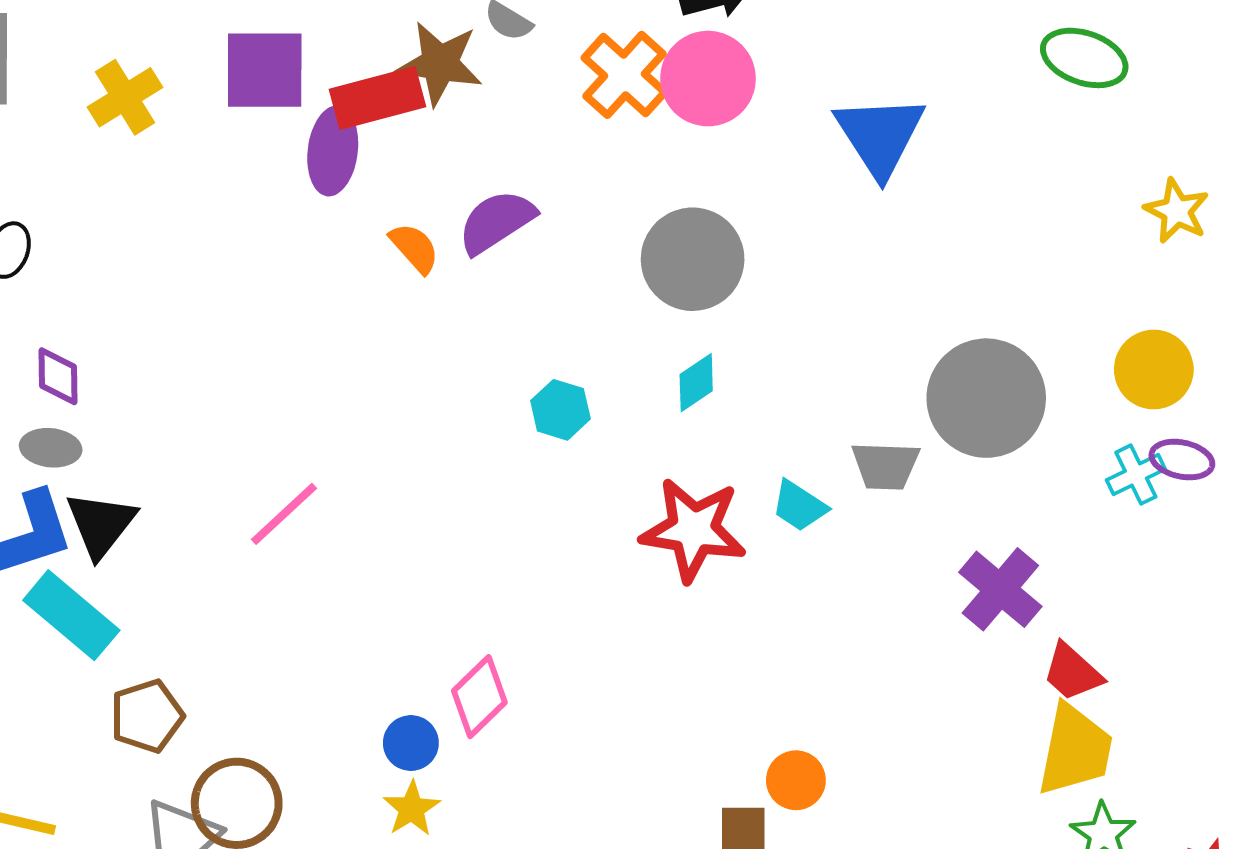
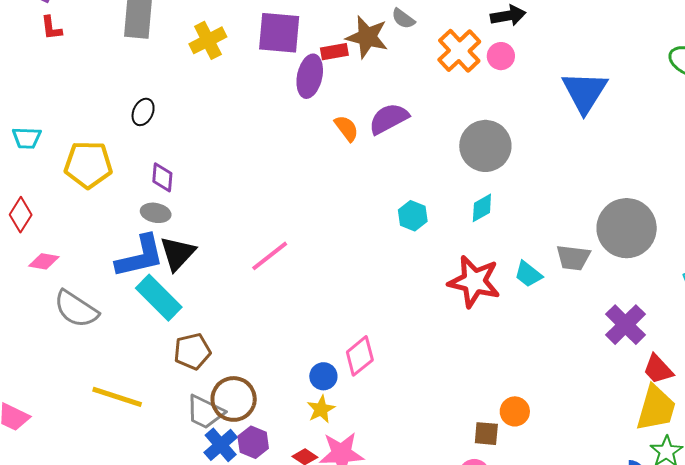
pink circle: (708, 79) -> (501, 56), size x0.6
red rectangle: (378, 98) -> (334, 52), size x0.6

